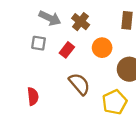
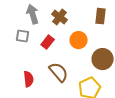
gray arrow: (50, 18) -> (33, 14), turned -132
red semicircle: (33, 96) -> (29, 79), moved

